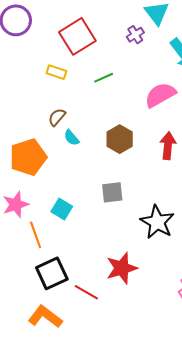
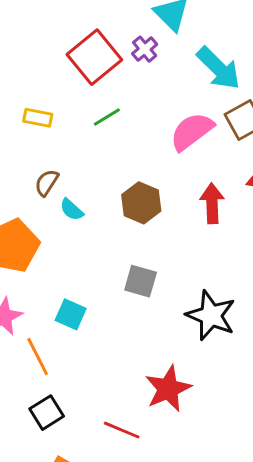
red square: (77, 36) -> (94, 57), moved
gray square: (112, 192) -> (141, 281), turned 30
black square: (52, 273) -> (47, 413), moved, size x0.7

